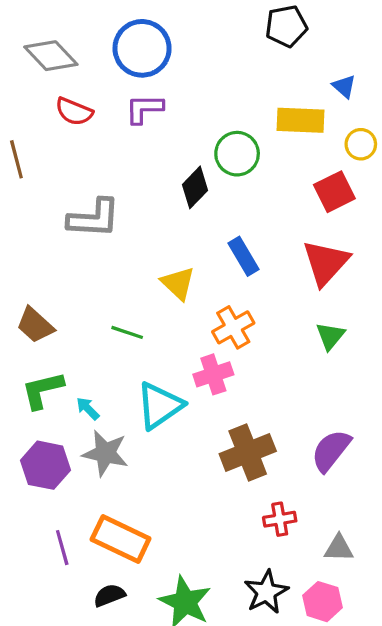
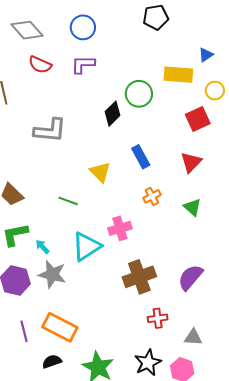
black pentagon: (286, 26) -> (156, 17), moved
blue circle: (142, 48) -> (83, 27), size x0.7
blue triangle: (344, 86) -> (206, 55), turned 42
red triangle: (326, 263) -> (191, 162), size x0.7
orange cross: (233, 327) -> (152, 196), moved, size x0.7
green triangle: (330, 336) -> (192, 207), turned -30

